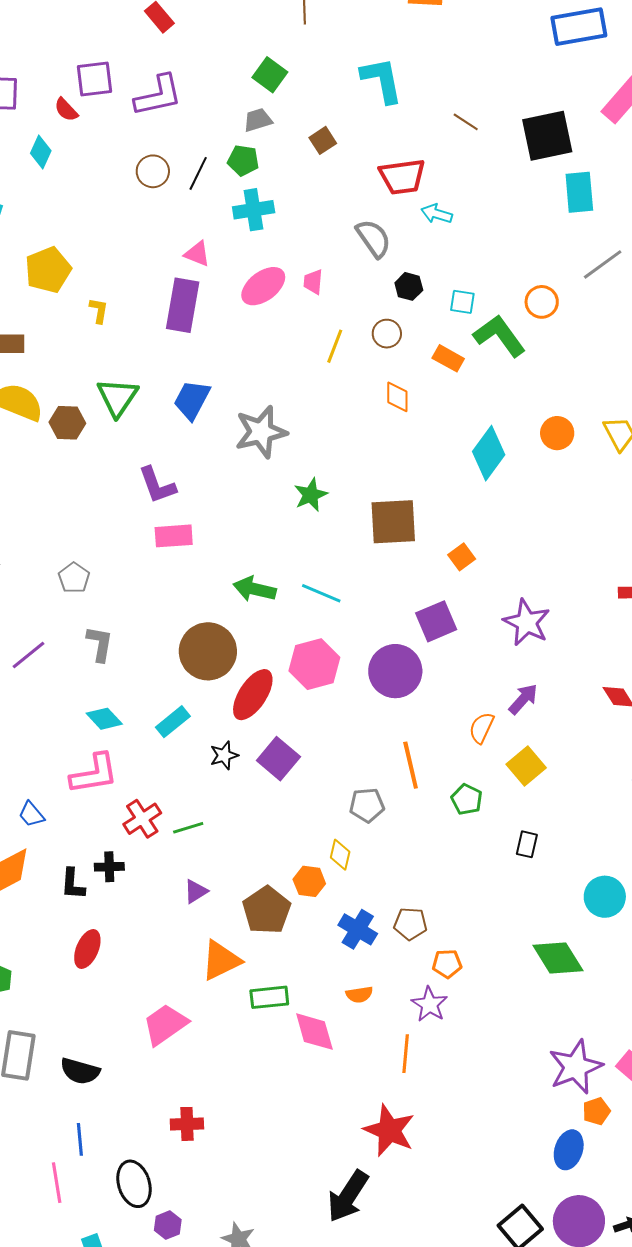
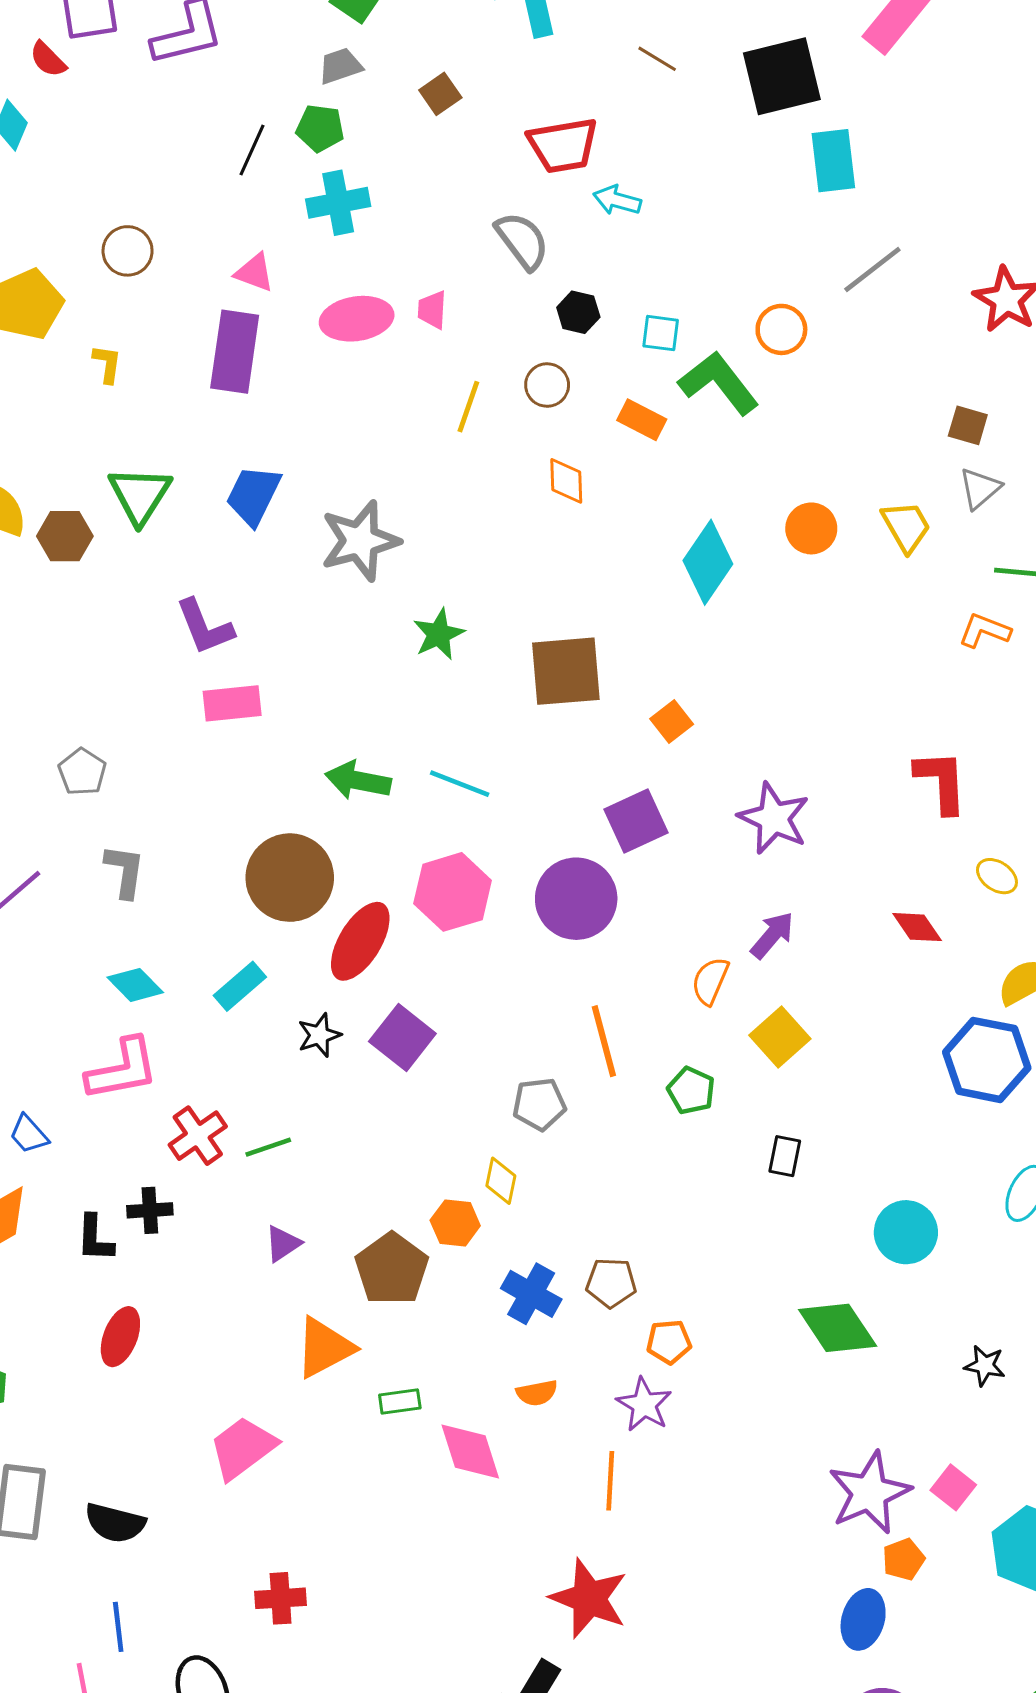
brown circle: (153, 171) -> (128, 251), moved
pink ellipse: (263, 286) -> (357, 319), turned 30
green rectangle: (269, 997) -> (400, 1402), size x0.7

